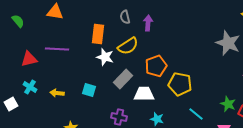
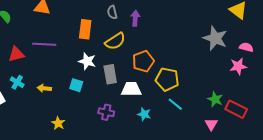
white star: (105, 57) -> (87, 61), moved
gray rectangle: (123, 79) -> (110, 74), turned -54
cyan line: (196, 114) -> (175, 104), moved

